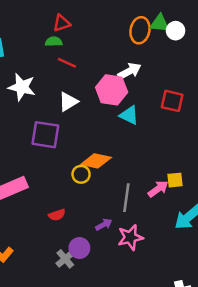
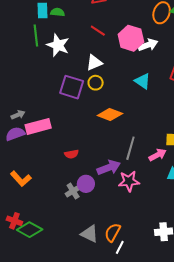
green semicircle: (54, 42) -> (58, 12), moved
pink hexagon: (112, 90) -> (131, 38), moved
yellow circle: (81, 174) -> (96, 83), moved
pink arrow: (158, 189) -> (158, 155), moved
purple arrow: (104, 225) -> (109, 168), size x1.6

